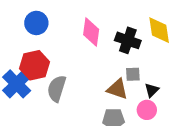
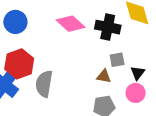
pink diamond: (91, 32) -> (71, 24), turned -48
brown triangle: (117, 89) -> (104, 76), size x0.7

